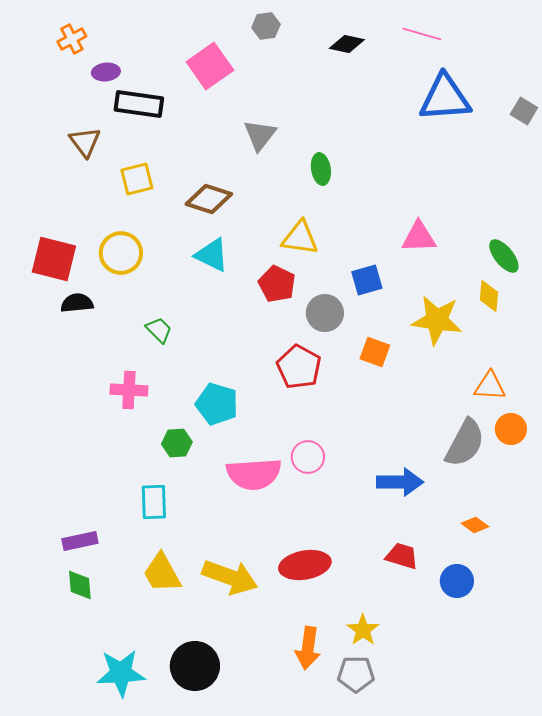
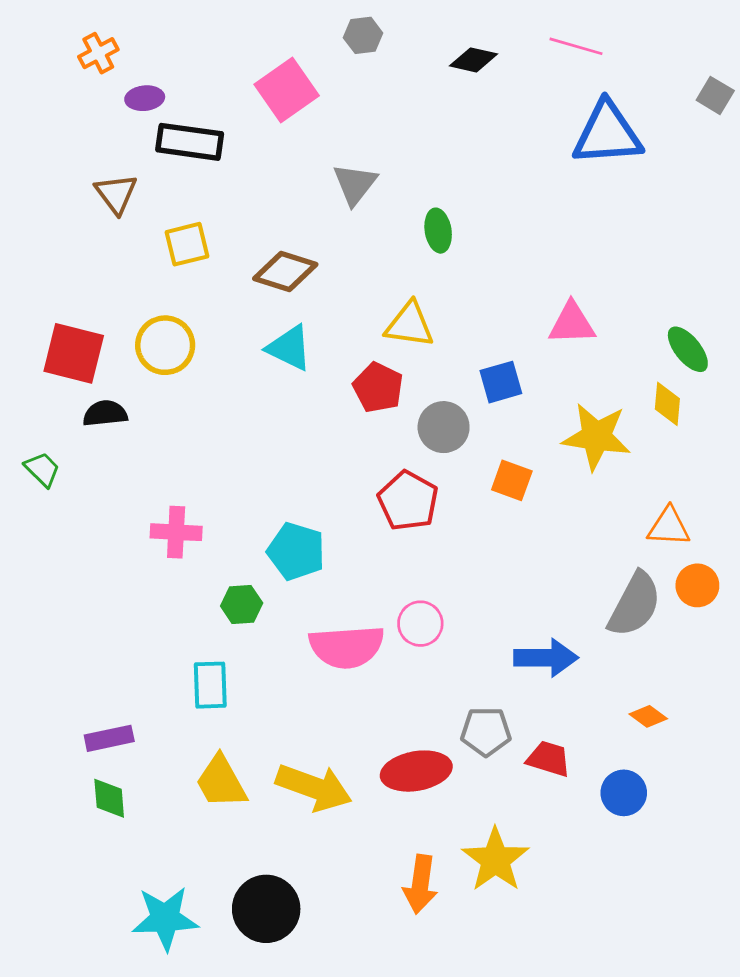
gray square: (524, 111) -> (715, 95), moved
green trapezoid: (159, 330) -> (42, 469), moved
yellow star: (363, 630) -> (495, 860), size x1.5
gray pentagon: (356, 674) -> (486, 731), moved

